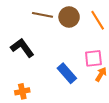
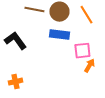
blue rectangle: (67, 73) -> (59, 35), moved, turned -42

